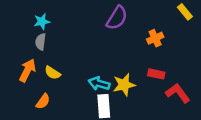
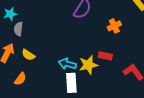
cyan star: (42, 21) -> (10, 14), moved
red rectangle: (156, 74) -> (105, 56), moved

